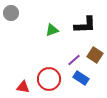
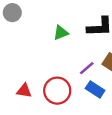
red triangle: (23, 87) -> (24, 91), moved

